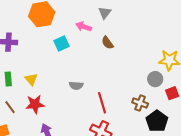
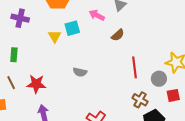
brown semicircle: (107, 43) -> (118, 35), turned -104
yellow triangle: (31, 79) -> (55, 36), moved
red line: (102, 103) -> (134, 67), moved

